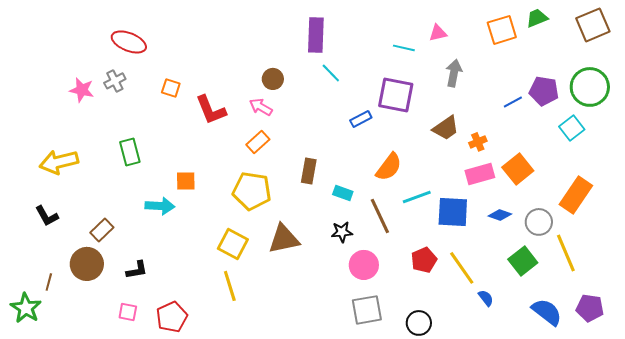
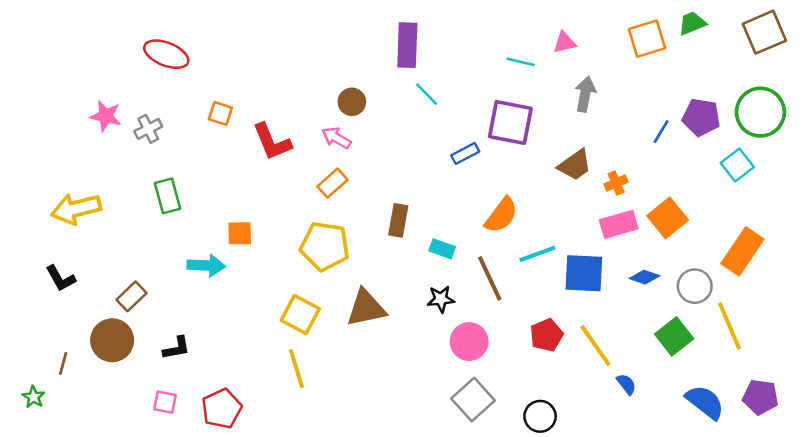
gray cross: (115, 81) -> (148, 129), moved
blue line: (513, 102) -> (661, 131), turned -30
green star: (26, 308) -> (34, 397), size x0.6
gray square: (367, 310) -> (473, 400), turned -32

